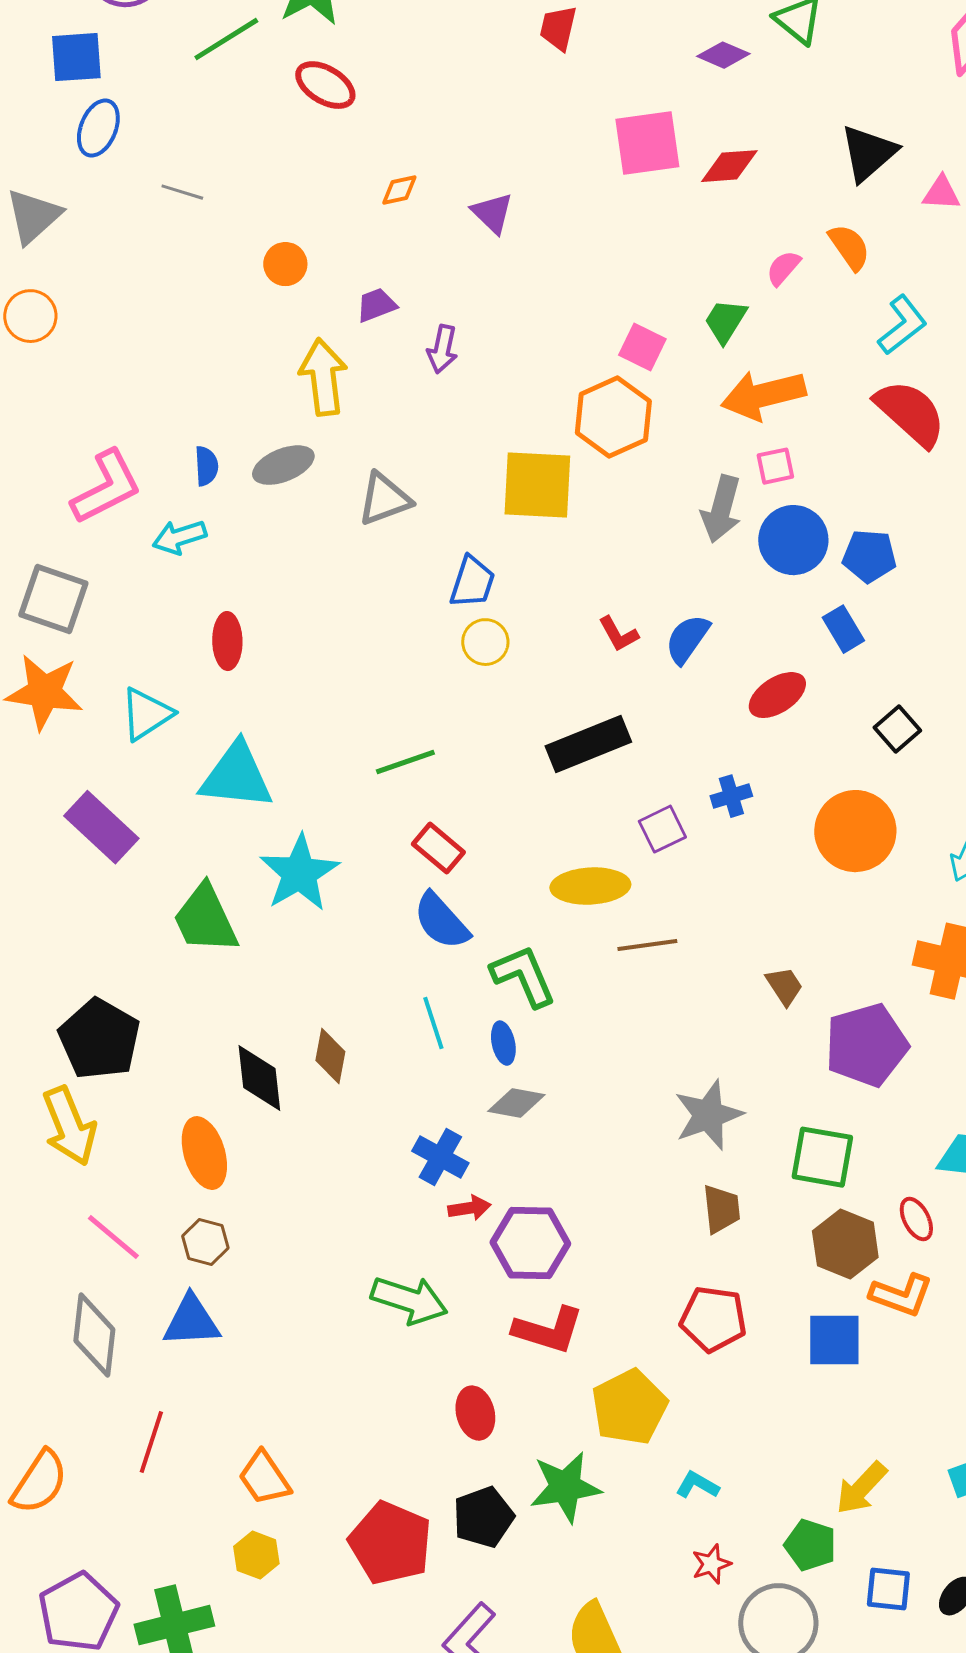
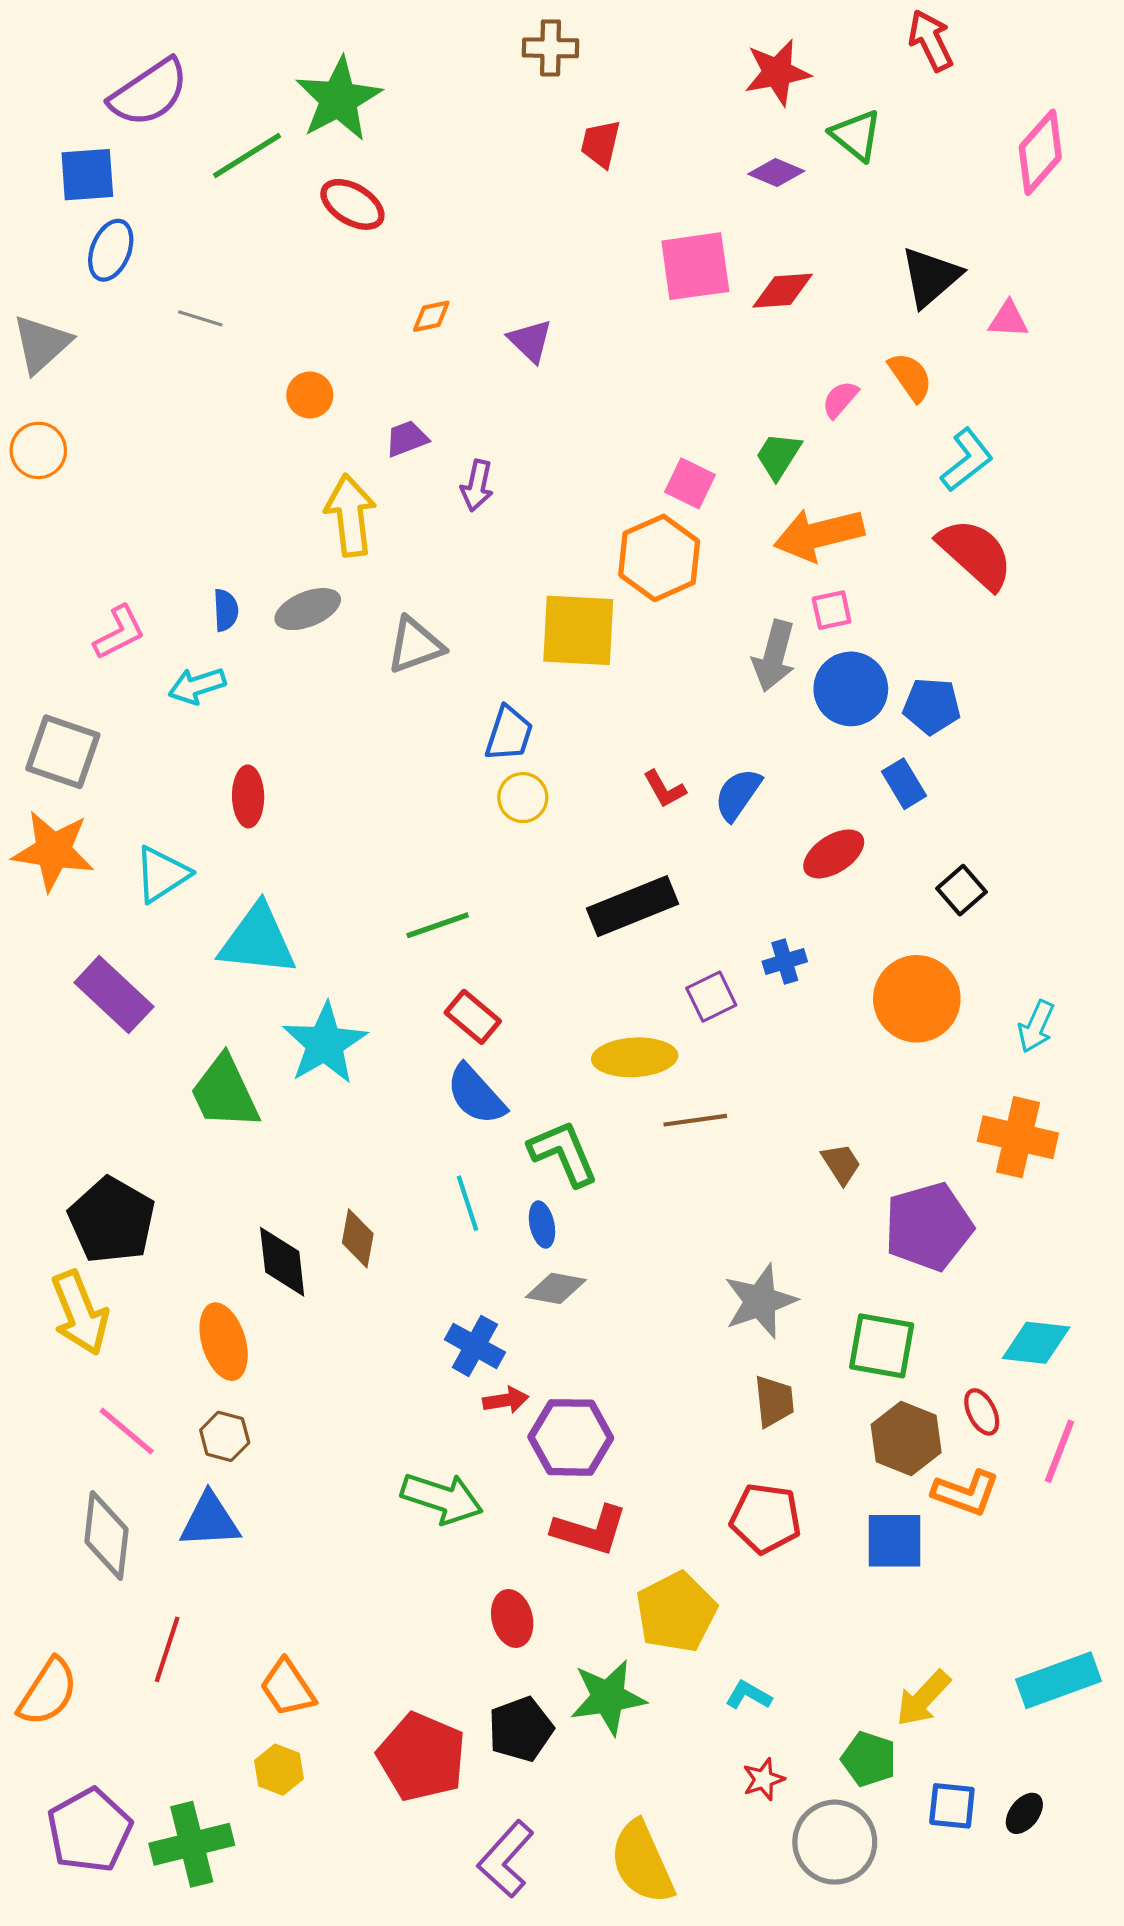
pink L-shape: (106, 487) -> (119, 632), size x0.7

